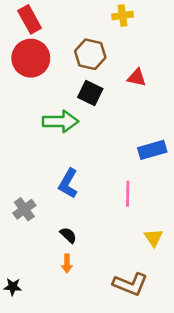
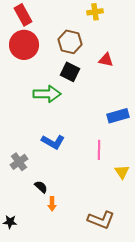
blue L-shape: (68, 183) -> (53, 142), turned -90
black semicircle: (68, 235) -> (41, 187), moved
yellow triangle: (154, 238) -> (122, 172), moved

